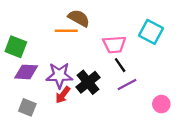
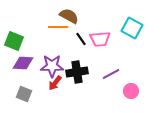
black line: (120, 65) -> (81, 39), moved
black cross: (88, 82) -> (77, 72), turned 30
pink circle: (161, 104) -> (131, 91), moved

